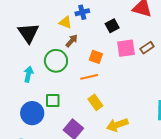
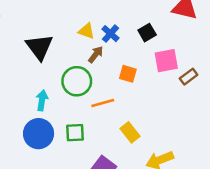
blue cross: (82, 12) -> (111, 34), moved, turned -32
brown rectangle: (147, 48) -> (189, 77), moved
orange line: (89, 77) -> (103, 103), moved
blue circle: (32, 113) -> (39, 134), moved

